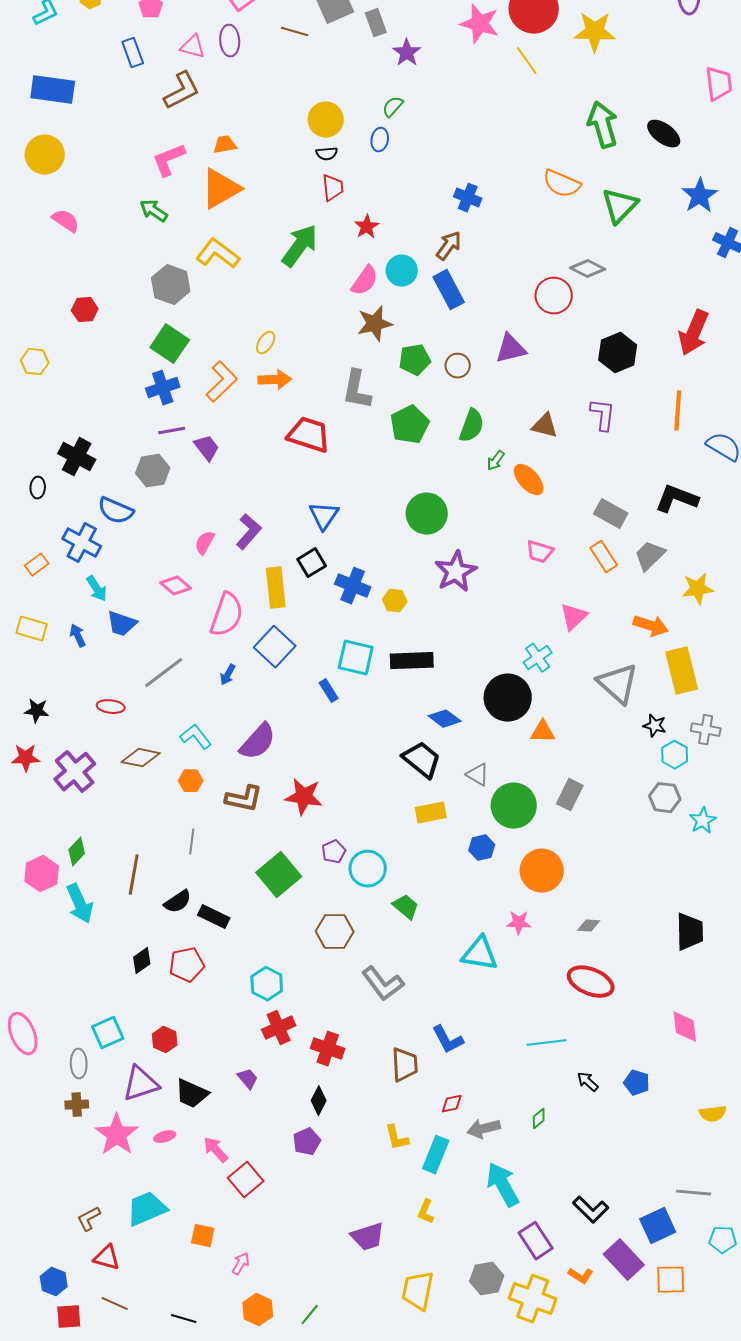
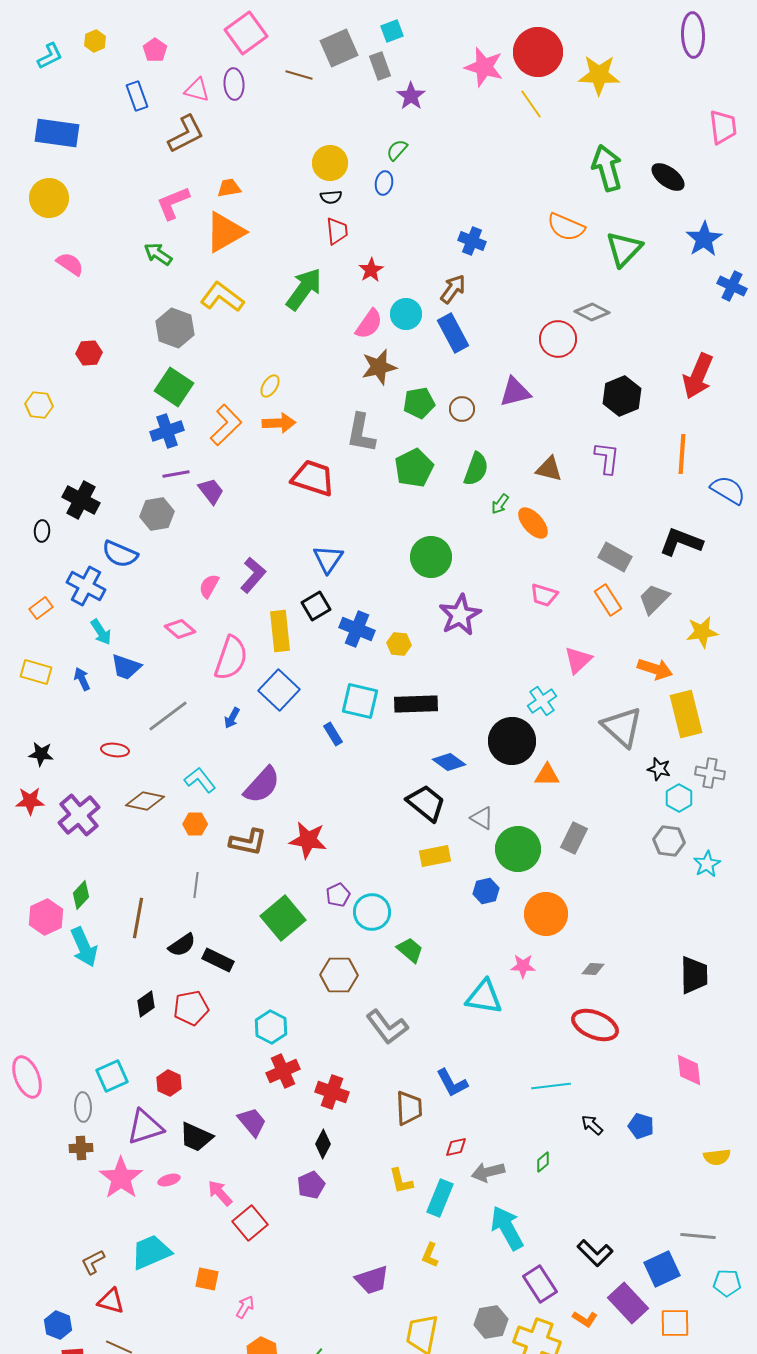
purple trapezoid: (248, 1079) -> (252, 1122), size x1.4

